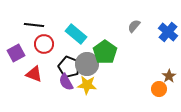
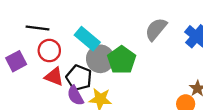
gray semicircle: (134, 26) -> (156, 29), size x1.5
gray circle: (87, 64) -> (100, 59), moved
red triangle: (34, 74) -> (54, 77), moved

